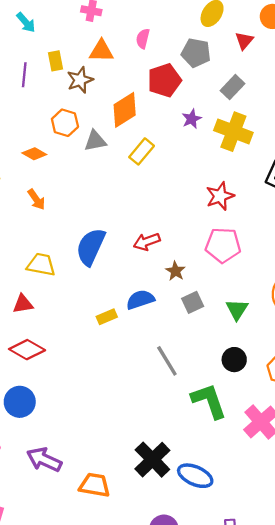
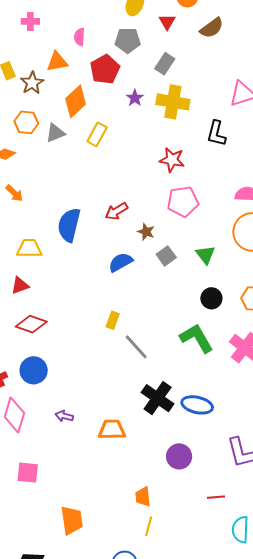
orange triangle: (101, 51) -> (57, 62), moved
red star: (220, 196) -> (172, 160), turned -30
yellow rectangle: (107, 317) -> (113, 320), moved, turned -36
gray line: (167, 361) -> (136, 347), moved
purple arrow: (44, 460) -> (64, 416), size x0.6

